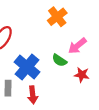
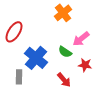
red arrow: (33, 95) -> (64, 80), moved, turned -35

